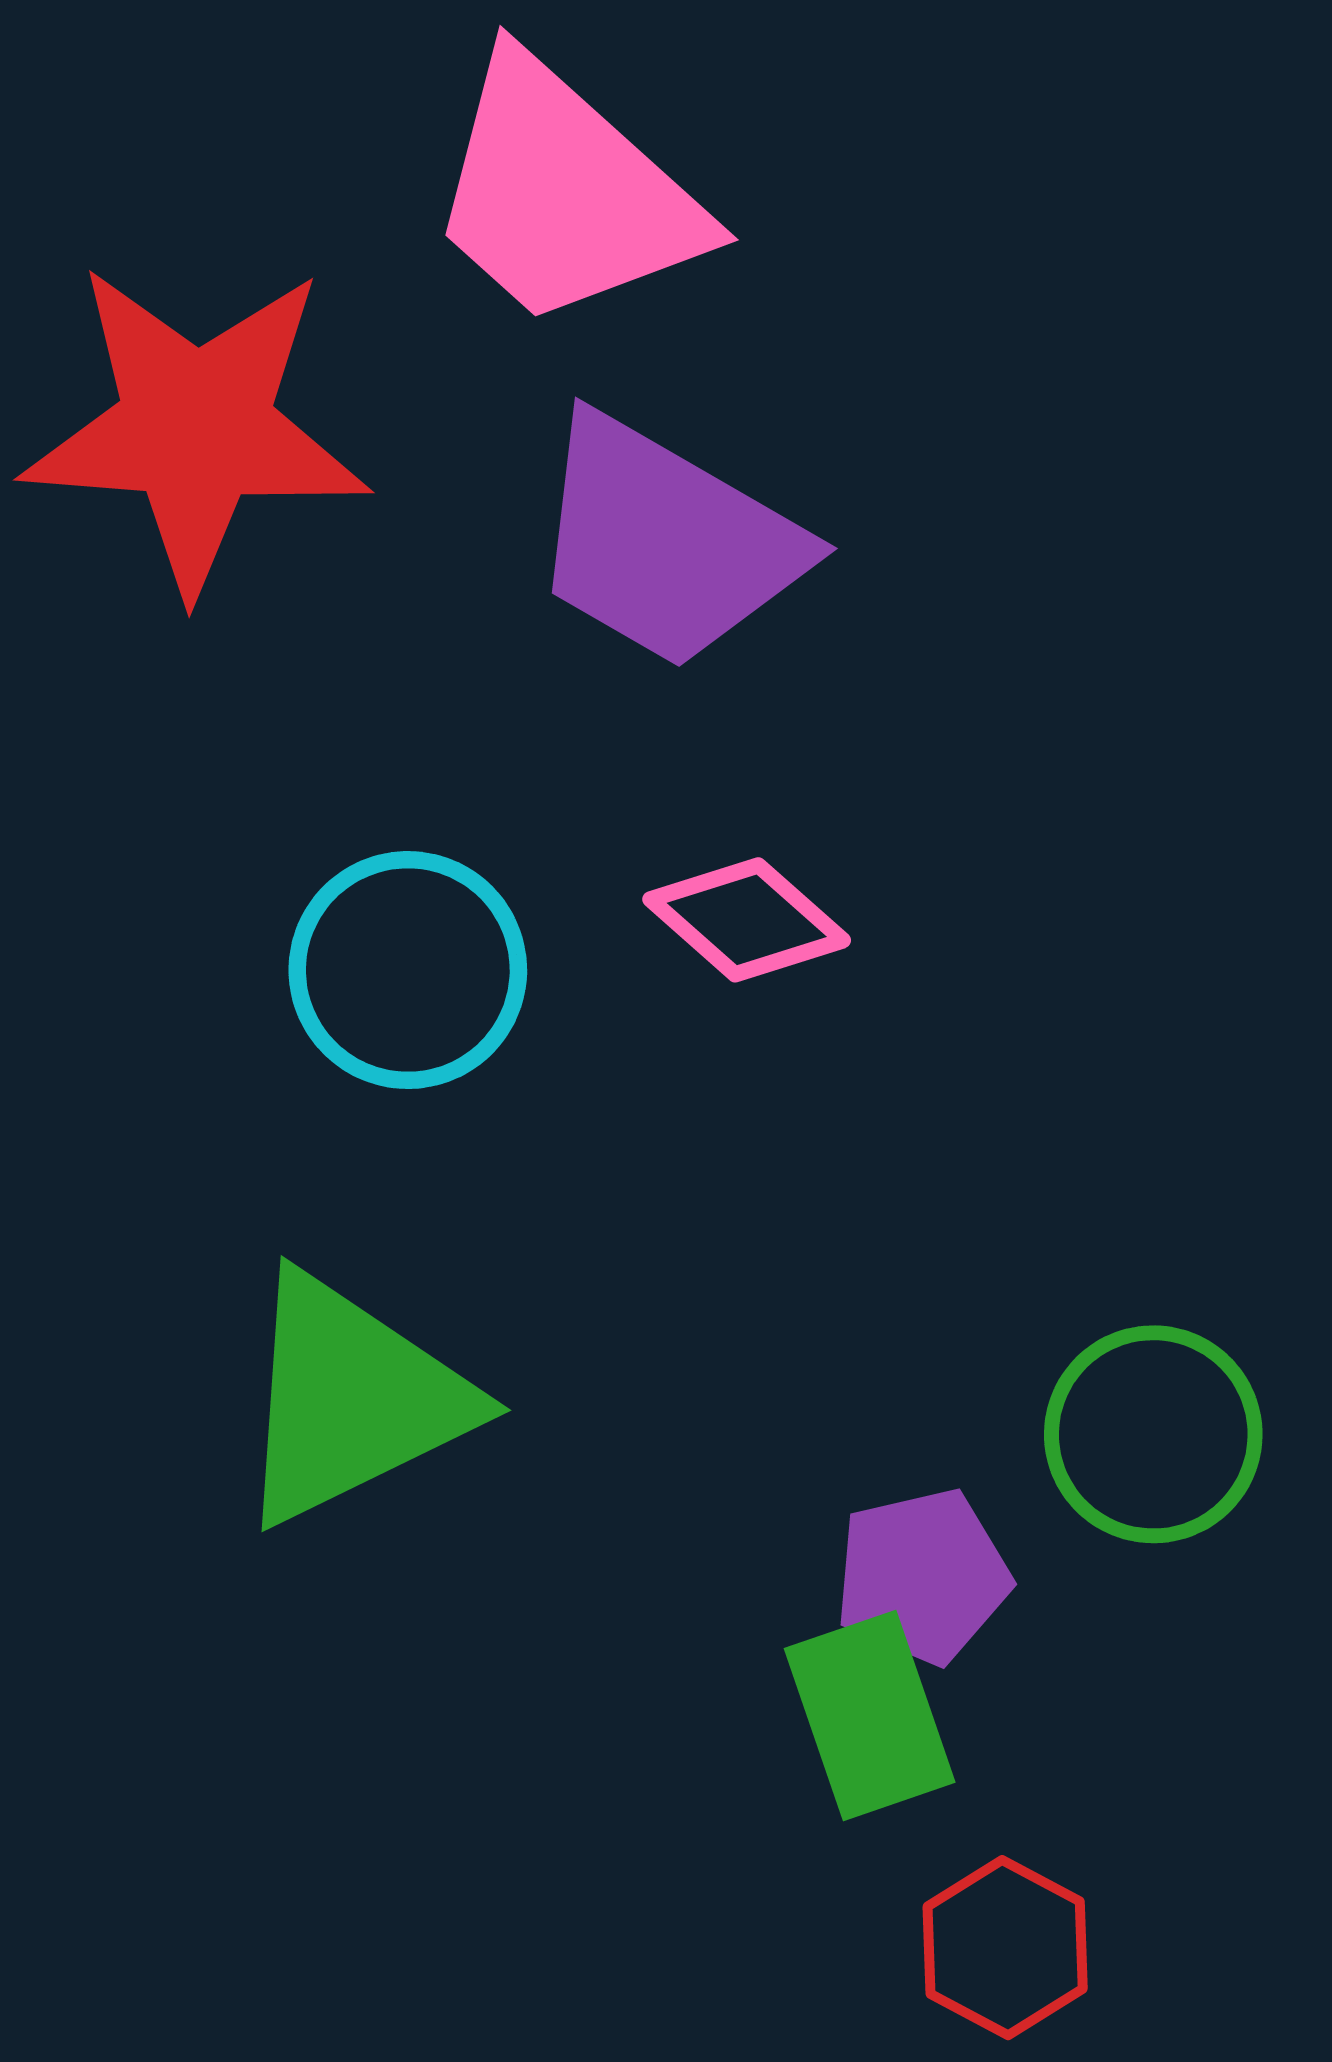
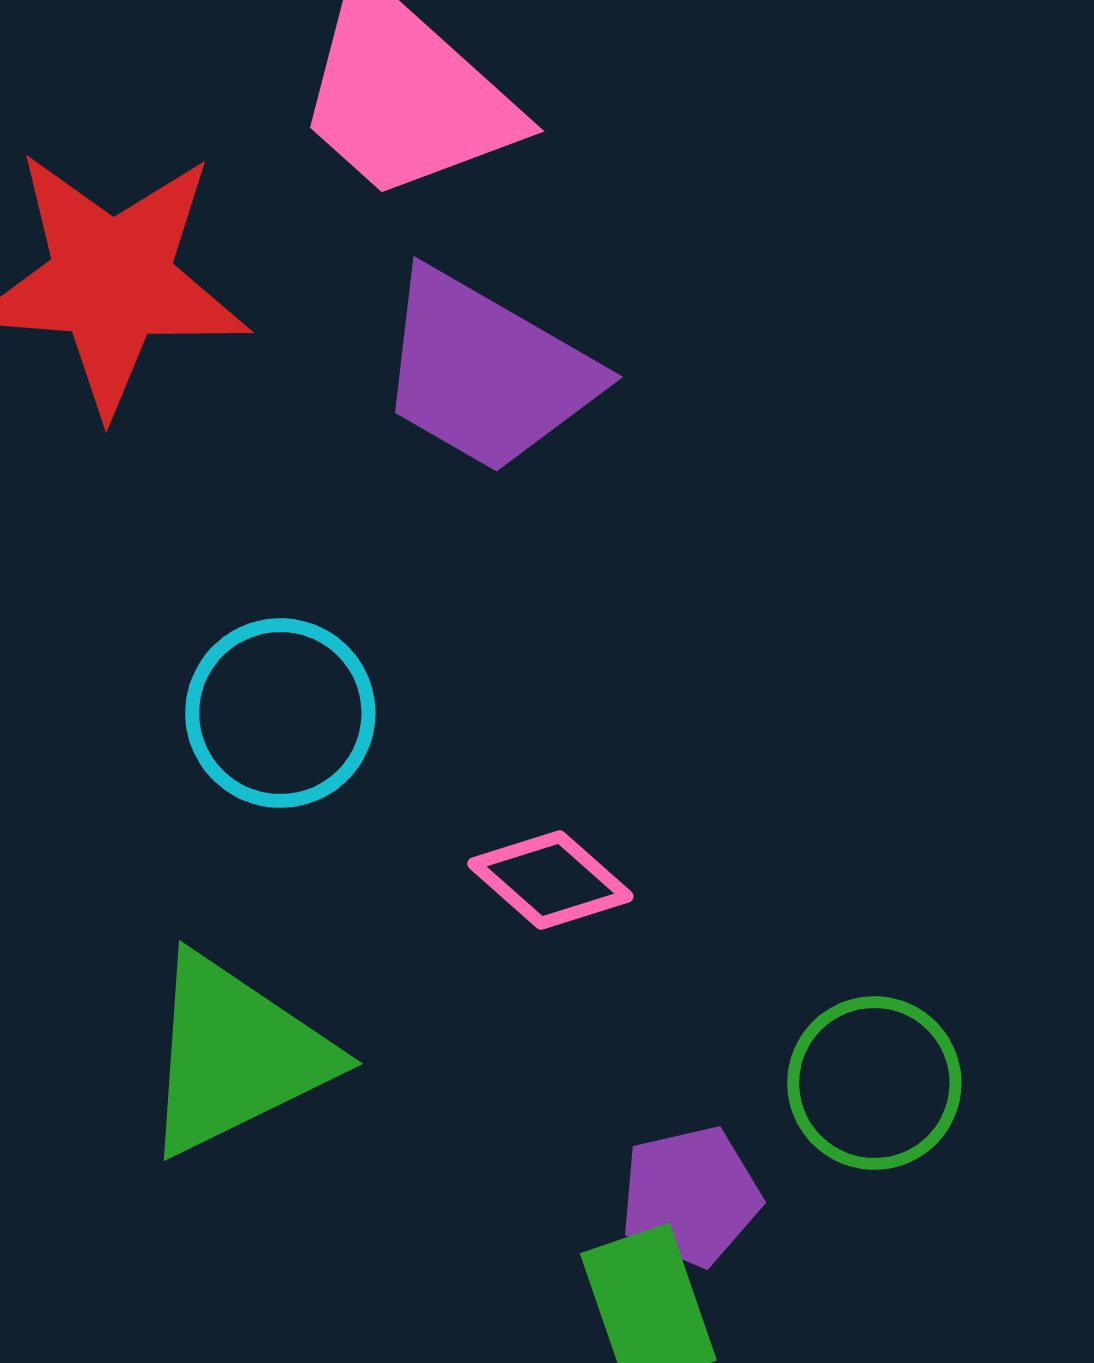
pink diamond: (747, 920) -> (550, 880), moved

